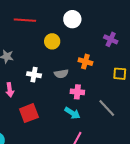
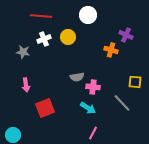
orange cross: (85, 62) -> (111, 50), moved
gray semicircle: (61, 74) -> (77, 77), moved
yellow square: (120, 74) -> (135, 82), moved
white cross: (34, 75) -> (44, 39), moved, turned -32

